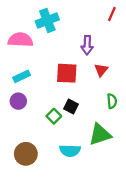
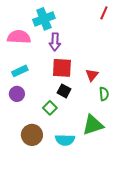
purple arrow: (87, 45) -> (55, 42), moved
red triangle: (101, 70) -> (92, 75), moved
black square: (71, 107) -> (64, 91), moved
brown circle: (26, 154) -> (32, 135), moved

